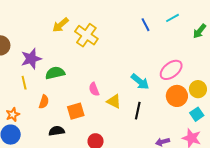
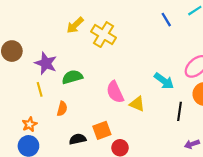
purple star: (31, 59) -> (46, 63), turned -30
pink semicircle: (94, 89) -> (115, 92), size x1.5
orange square: (76, 111) -> (102, 130), moved
black line: (138, 111) -> (179, 111), moved

